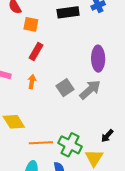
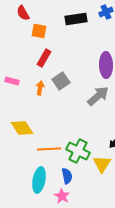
gray square: (65, 88) -> (61, 81), moved

